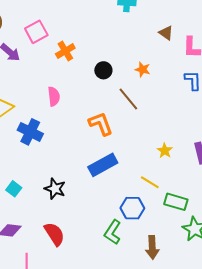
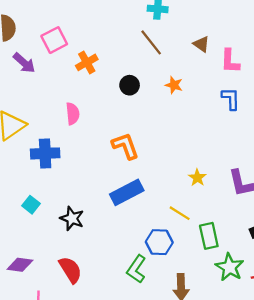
brown line: (128, 99) -> (151, 42), moved
blue cross: (30, 132) -> (45, 153), turned -30
cyan square: (14, 189) -> (31, 205), moved
green rectangle: (176, 202) -> (209, 236), turned 60

